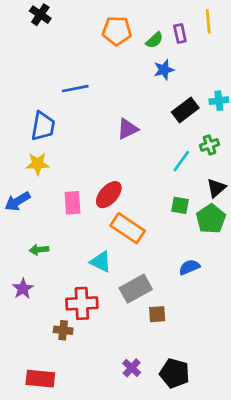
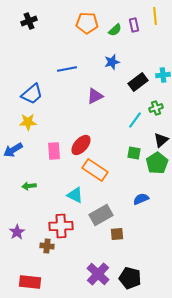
black cross: (40, 15) -> (29, 21), moved, turned 35
blue star: (164, 70) -> (112, 62), moved
blue line: (75, 89) -> (67, 69), moved
blue trapezoid: (43, 126) -> (32, 94), turned 40
purple star: (23, 289) -> (17, 232), moved
purple cross: (132, 368) -> (98, 274), size x1.6

